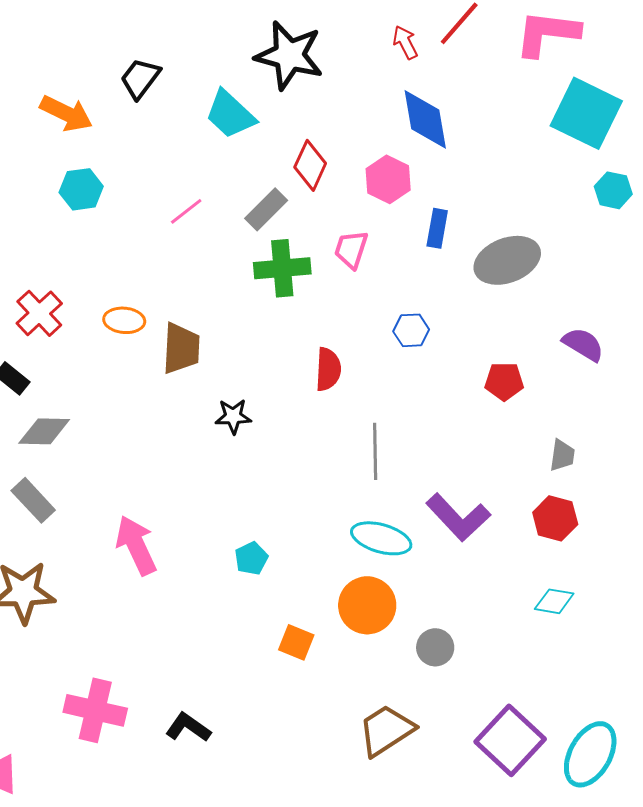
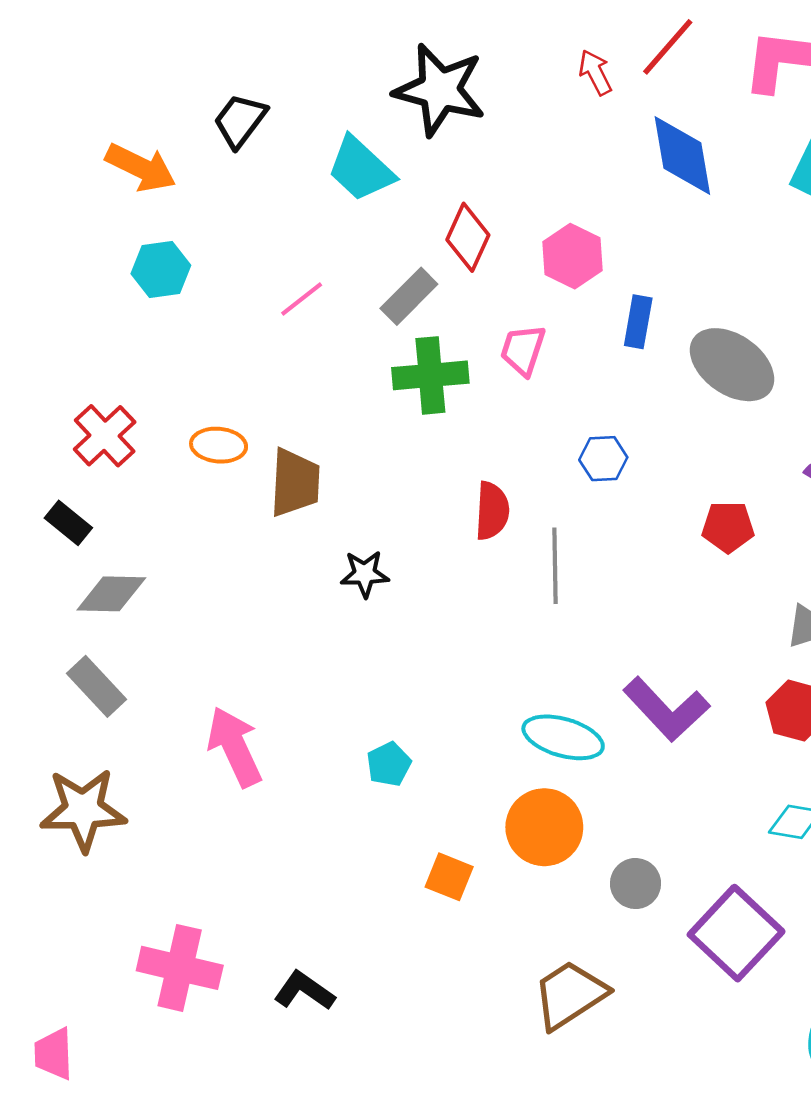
blue diamond: (425, 119) -> (682, 156), moved
gray ellipse: (507, 260) -> (732, 365), turned 56
gray line: (375, 451) -> (555, 566), moved
purple square: (510, 740) -> (736, 933), moved

